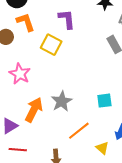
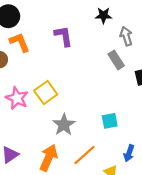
yellow square: (51, 45) -> (46, 93), moved, turned 30
orange arrow: (34, 110) -> (49, 158), moved

